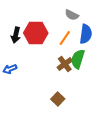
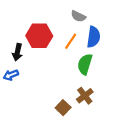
black arrow: (16, 35) -> (17, 52), moved
brown cross: (65, 64) -> (85, 96), moved

